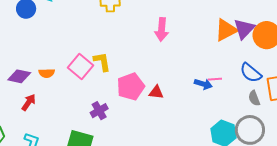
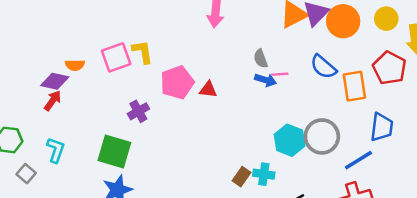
pink square: (80, 66) -> (116, 57), turned 30
purple diamond: (19, 76) -> (55, 81), moved
gray semicircle: (254, 98) -> (261, 59), moved

